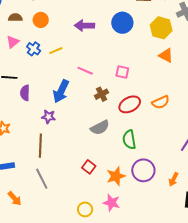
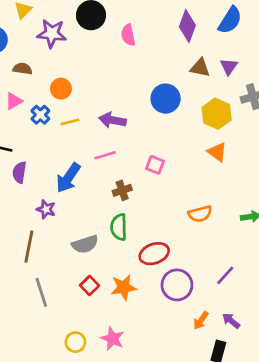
orange circle: (41, 20) -> (61, 89), moved
purple arrow: (84, 26) -> (112, 120), moved
pink line: (85, 71) -> (105, 155), turned -49
red ellipse: (130, 104) -> (154, 254), moved
gray semicircle: (100, 128) -> (85, 244), moved
green semicircle: (129, 140) -> (119, 227), moved
purple circle: (143, 170) -> (177, 285), moved
orange star: (116, 176) -> (124, 287), moved
gray line: (42, 179) -> (41, 292), moved

